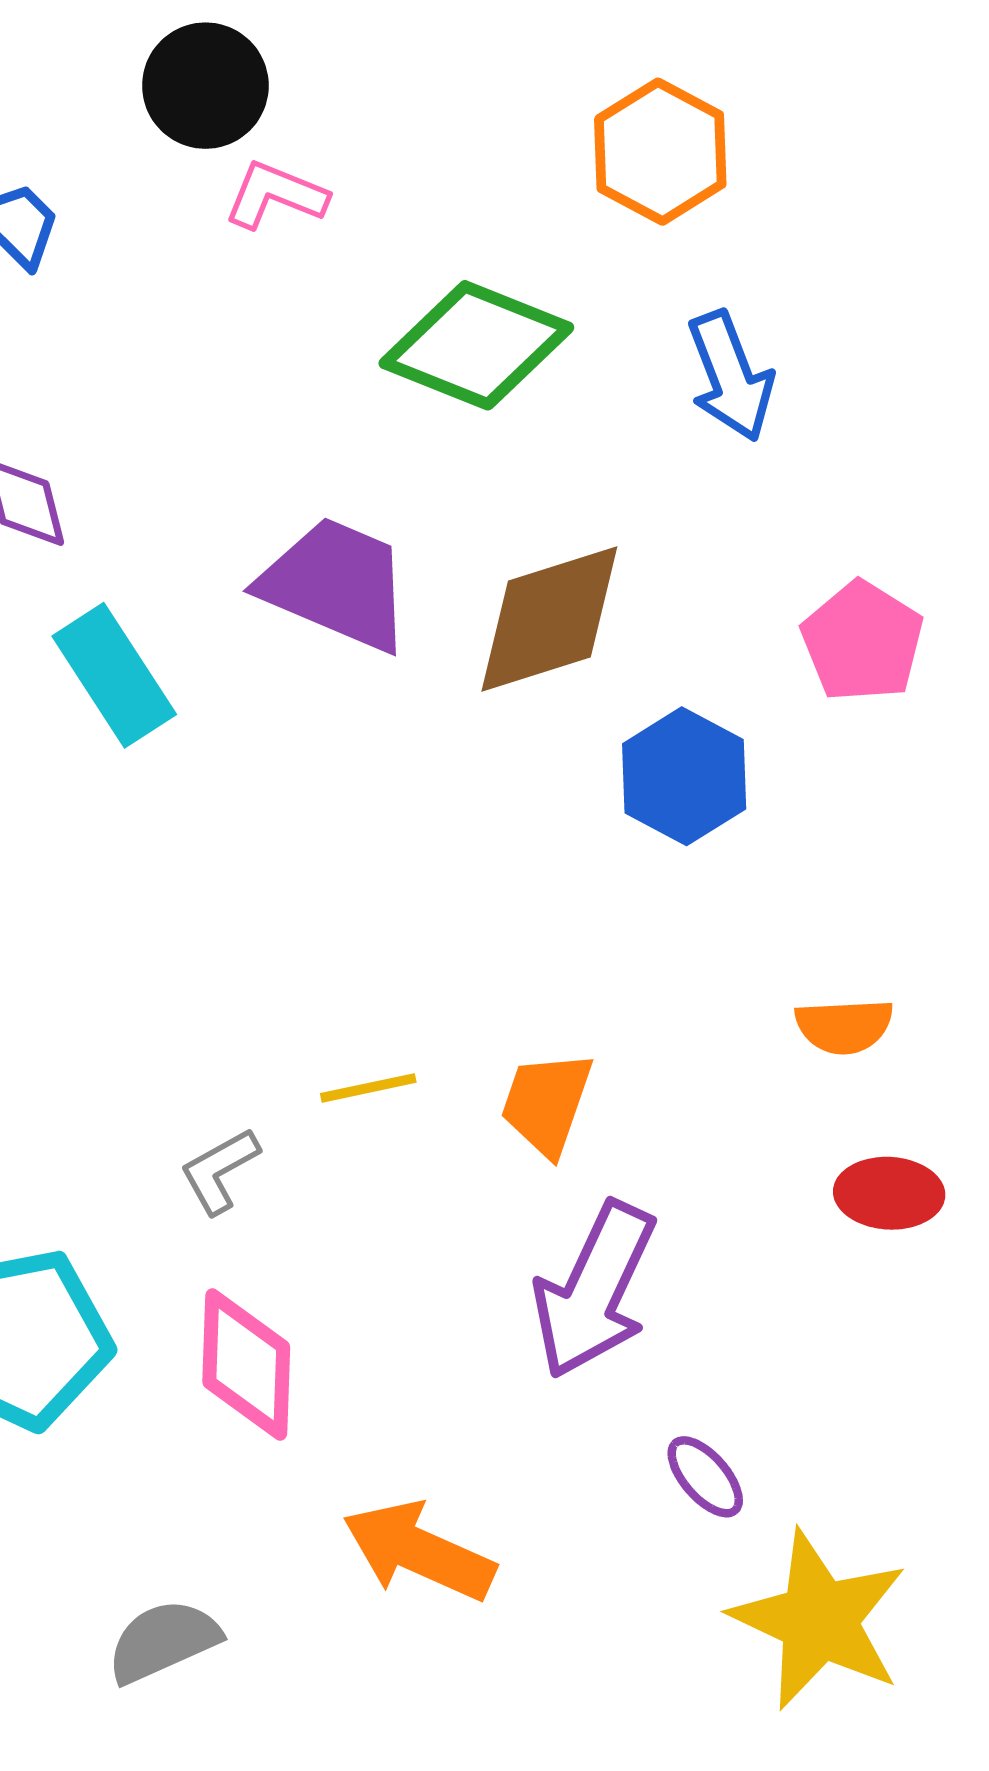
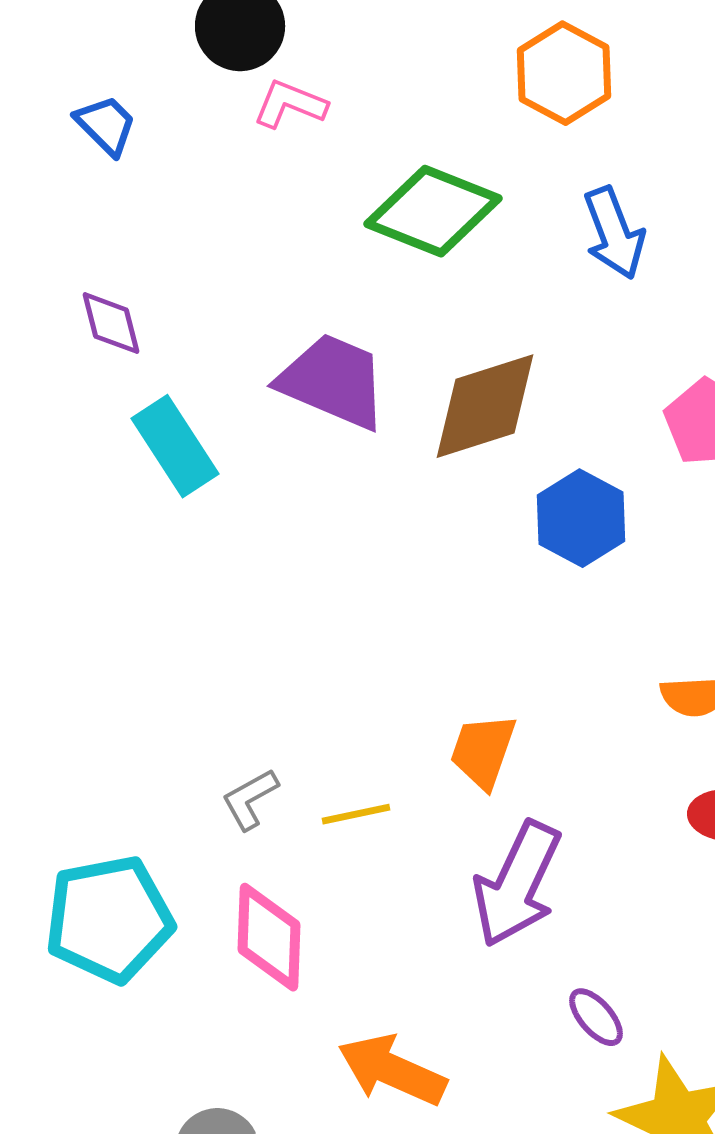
yellow line: (368, 1088) -> (356, 814), moved

